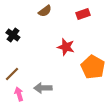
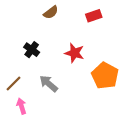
black cross: (13, 35) -> (32, 50), moved
gray arrow: (43, 88) -> (49, 84), moved, turned 42

